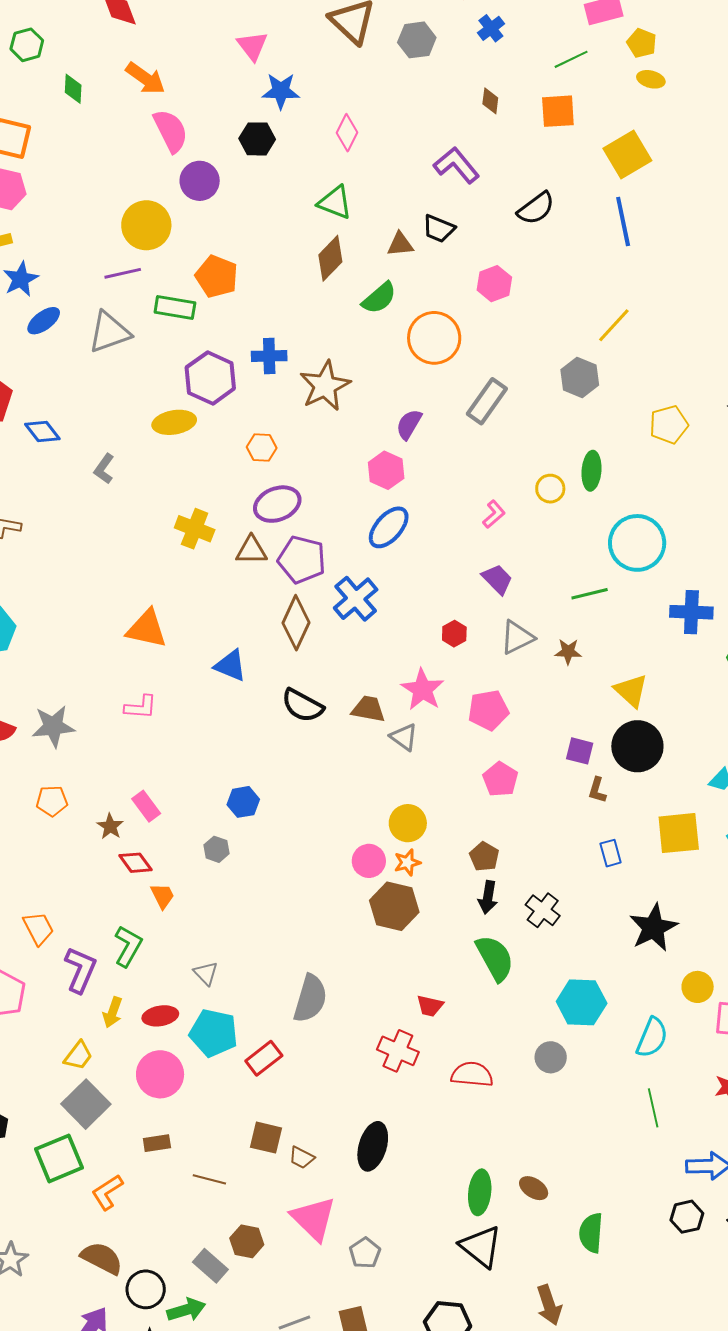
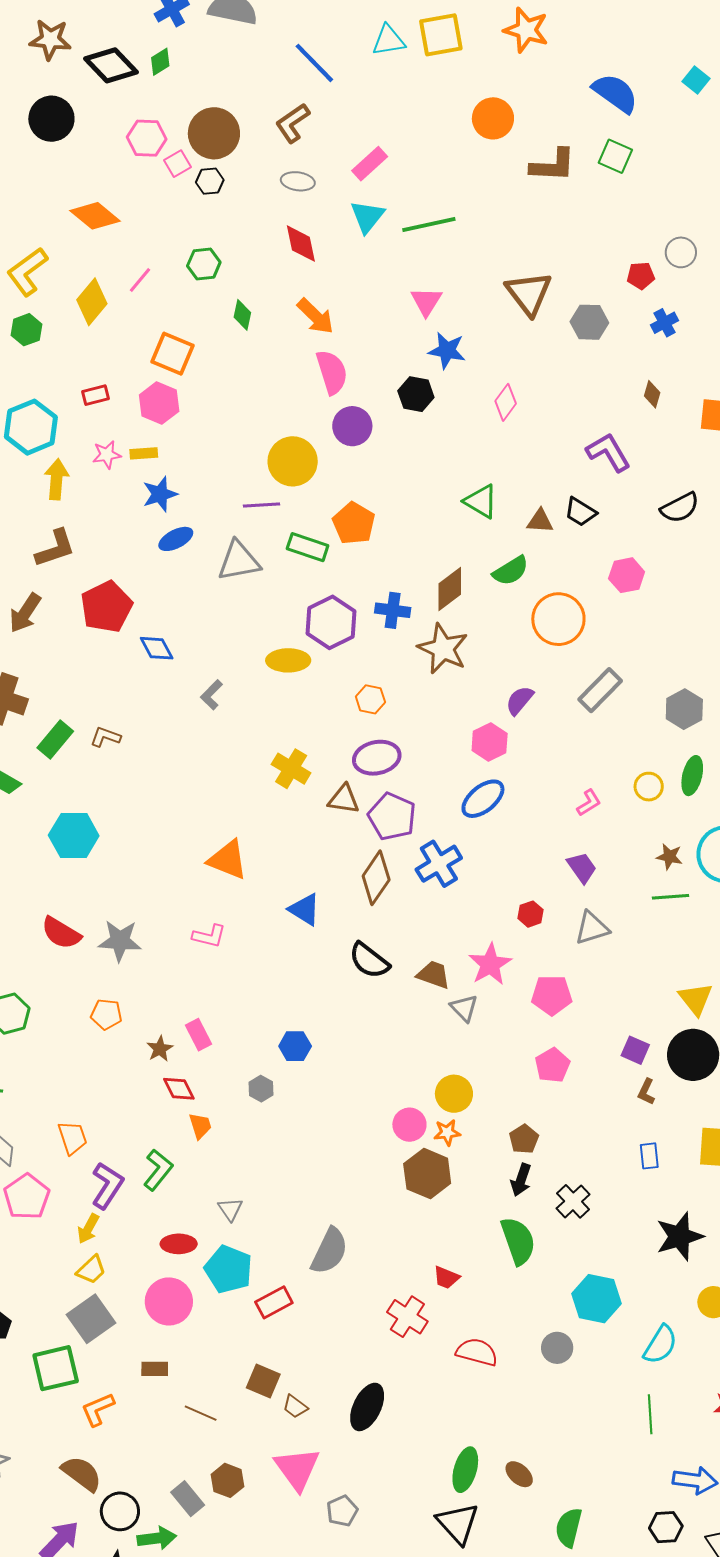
green triangle: (335, 202) -> (481, 501), moved
brown diamond: (330, 258) -> (450, 589), moved
gray hexagon: (580, 377) -> (684, 709), moved
brown star: (325, 386) -> (443, 649), turned -30
brown star: (568, 652) -> (669, 857), moved
yellow arrow: (113, 1012) -> (88, 1229), moved

